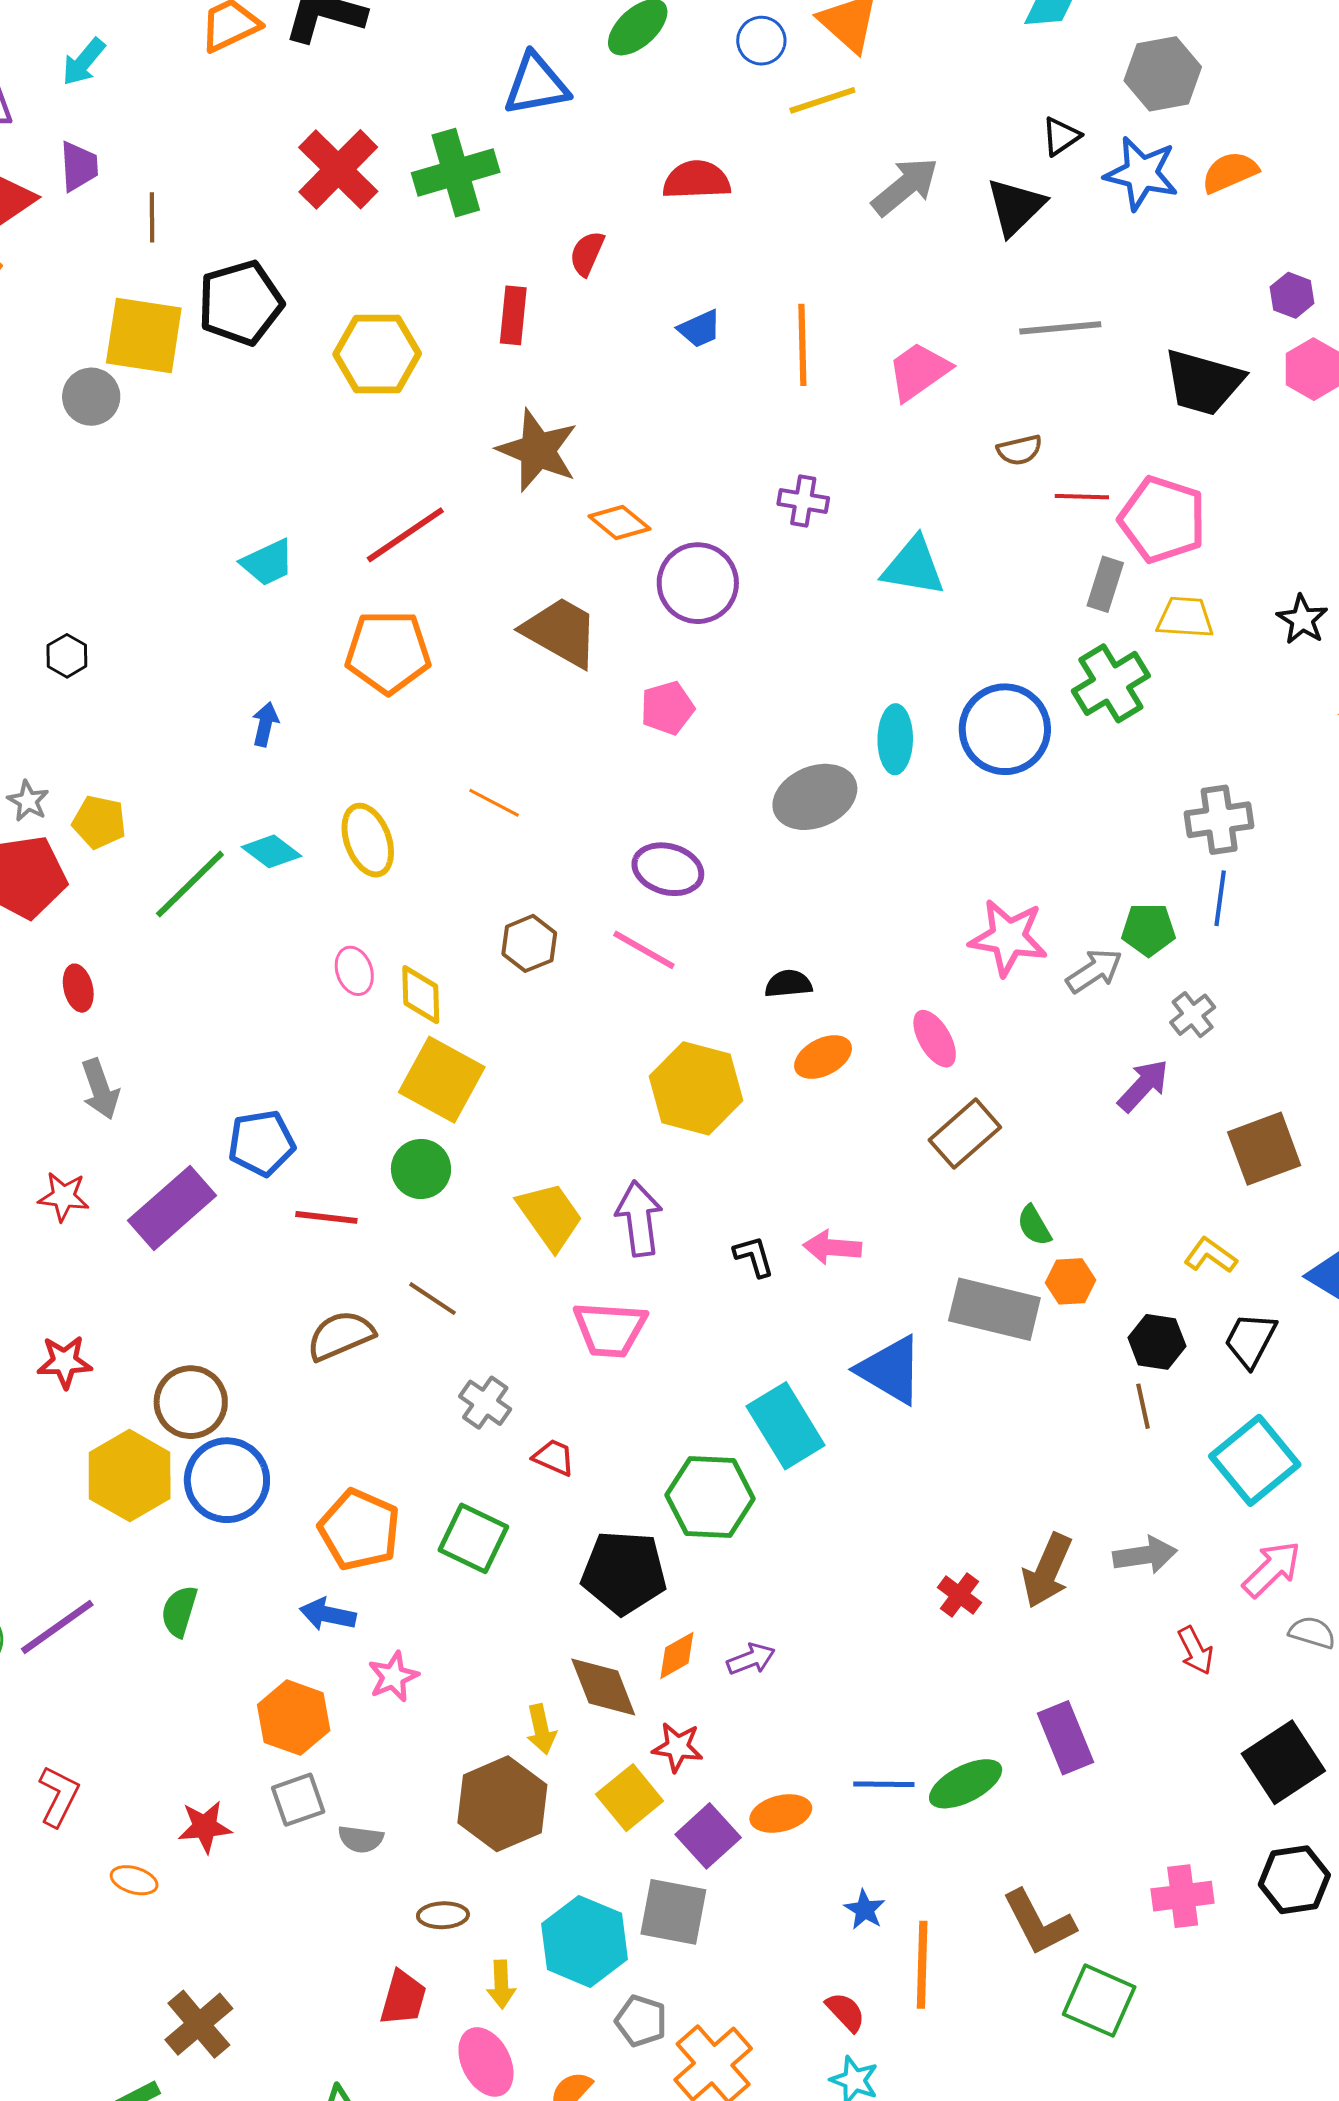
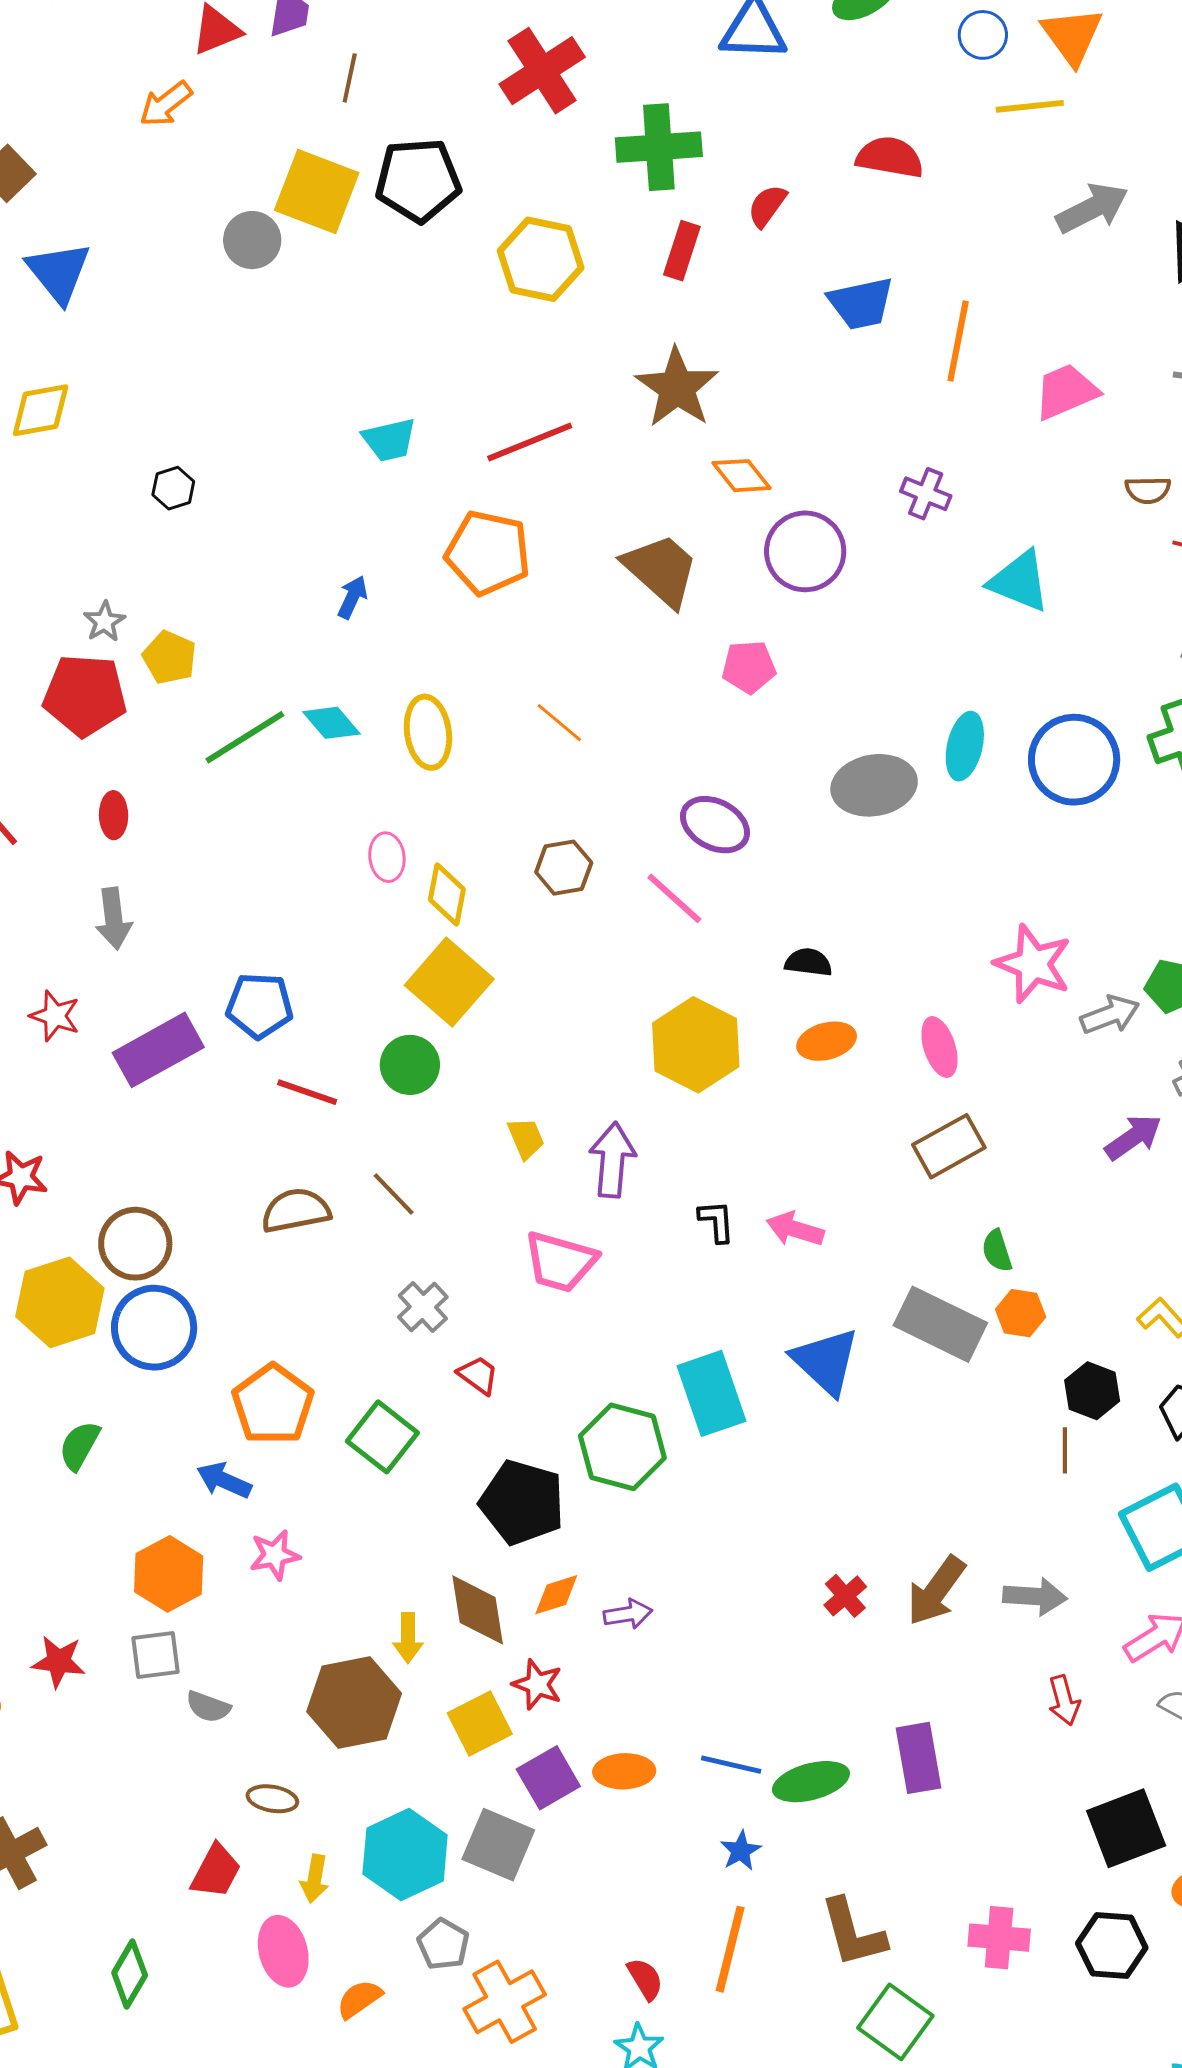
green cross: (456, 173) -> (659, 147), moved
blue trapezoid: (699, 329) -> (861, 303), size x1.5
yellow trapezoid: (550, 1216) -> (526, 1138), size x0.6
blue star: (865, 1910) -> (741, 1851), moved

